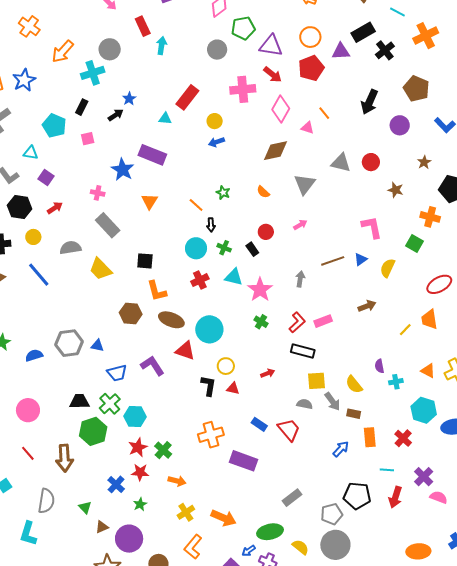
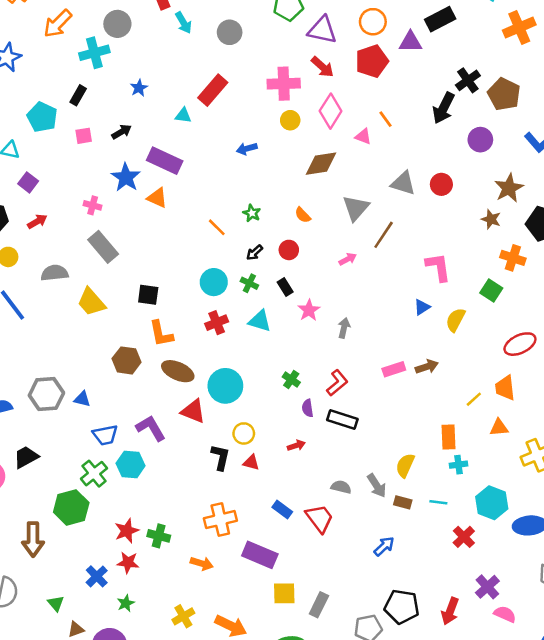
cyan arrow: (161, 46) -> (183, 23), turned 138
gray circle: (217, 50) -> (230, 32), moved
black cross: (385, 50) -> (468, 80), moved
black arrow: (116, 115) -> (122, 132), moved
yellow circle: (215, 121) -> (290, 120), moved
brown star: (424, 162) -> (509, 188), size x1.6
brown star: (396, 190) -> (491, 219), moved
orange triangle: (150, 201) -> (157, 198), moved, turned -42
black arrow: (211, 225) -> (255, 253), moved, turned 48
red circle: (266, 232) -> (289, 250), moved
brown line: (333, 261) -> (384, 235), moved, turned -40
pink star: (260, 290) -> (309, 310), moved, size x0.7
pink rectangle: (323, 321) -> (394, 369), moved
purple semicircle: (379, 366) -> (308, 408), moved
orange triangle: (428, 371) -> (499, 427), moved, turned -35
yellow square: (317, 381) -> (284, 593), moved
yellow semicircle: (354, 385) -> (405, 465), turned 60
black trapezoid: (79, 401) -> (26, 457), moved, turned -30
cyan hexagon: (135, 416) -> (131, 465), moved
orange rectangle: (370, 437) -> (449, 437), moved
green cross: (163, 450) -> (159, 536), turned -30
cyan line: (387, 470) -> (438, 502), moved
orange arrow: (177, 481) -> (202, 563), moved
gray rectangle: (292, 498) -> (319, 605), turned -30

